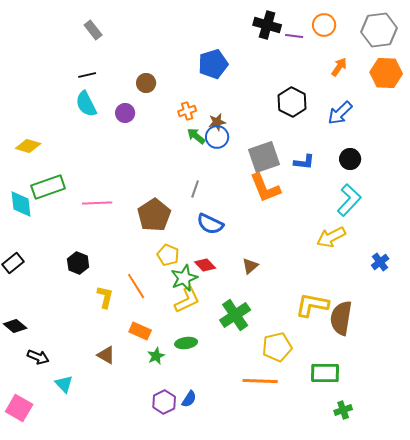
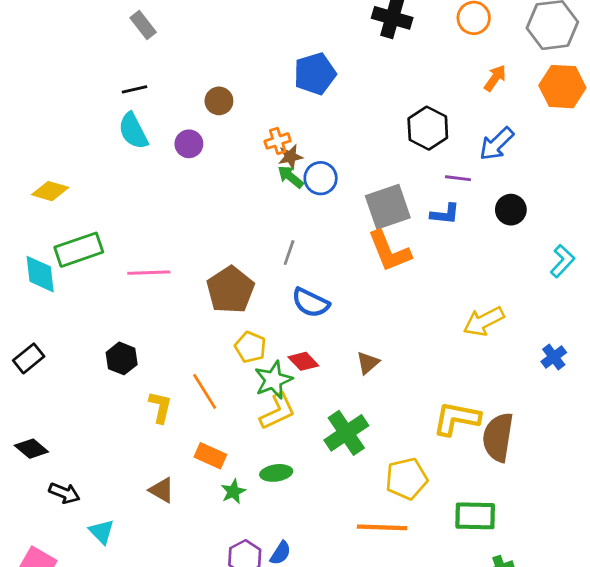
purple line: (294, 36) -> (458, 178), moved
brown star: (217, 122) -> (290, 157), moved
cyan L-shape: (349, 200) -> (562, 261), moved, size x0.7

